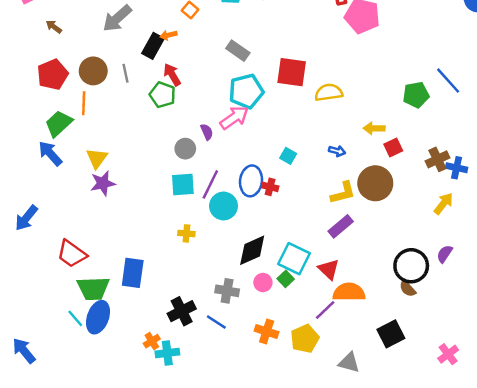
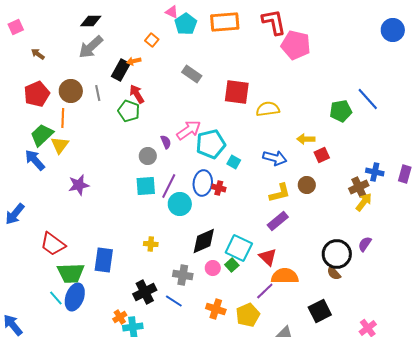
cyan pentagon: (246, 91) -> (211, 144), moved
blue arrow: (337, 151) -> (275, 158), size x1.6
yellow triangle: (97, 158) -> (60, 145), moved
brown cross: (437, 159) -> (359, 187), moved
brown circle: (375, 183) -> (307, 185), size x0.6
yellow cross: (186, 233) -> (151, 244), moved

